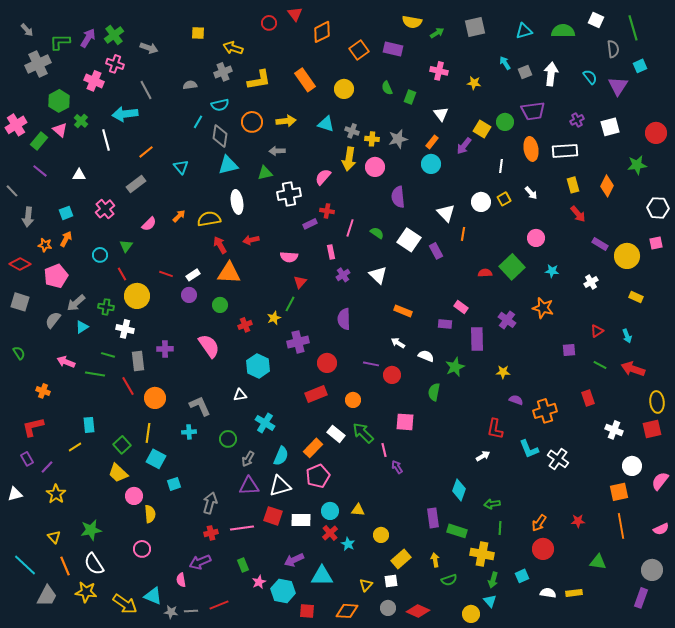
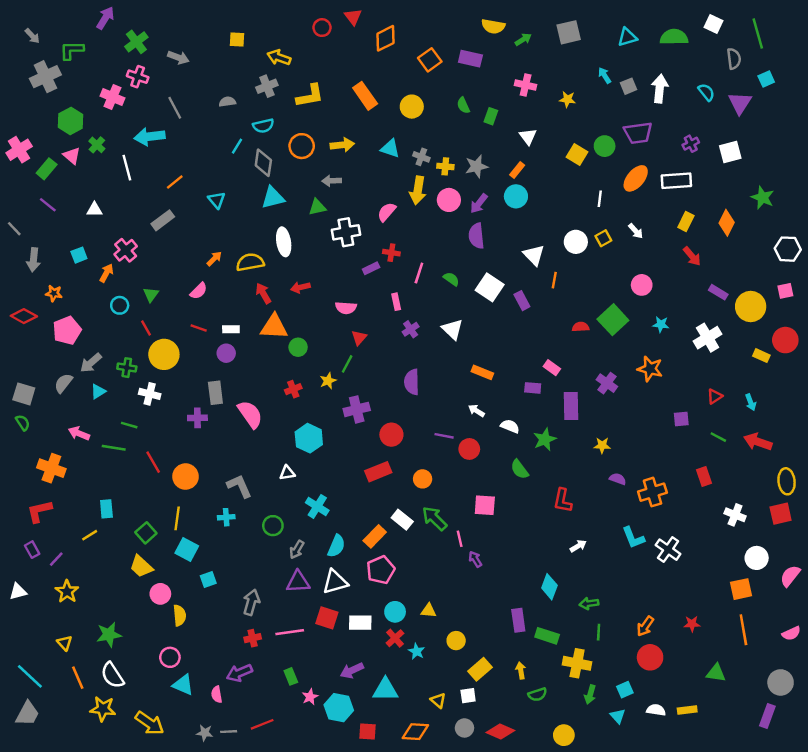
purple arrow: (88, 38) -> (105, 18), moved
red circle: (656, 133) -> (785, 340), moved
purple arrow: (464, 146) -> (479, 204), moved
orange ellipse: (531, 149) -> (636, 178), turned 50
green star: (637, 165) -> (763, 198), turned 30
yellow rectangle: (573, 185) -> (686, 222), turned 42
pink semicircle: (149, 224) -> (199, 291), moved
orange arrow: (66, 239) -> (106, 273), moved
white rectangle: (193, 275) -> (231, 329), turned 32
white cross: (591, 282) -> (708, 338), size x1.6
gray square: (20, 302) -> (24, 394), moved
green circle: (220, 305) -> (298, 347), moved
gray rectangle: (138, 361) -> (215, 393), moved
orange cross: (43, 391) -> (51, 468), size x1.6
green semicircle: (434, 392) -> (520, 469), turned -48
red L-shape: (495, 429) -> (563, 500), moved
yellow triangle: (366, 585) -> (438, 700), turned -32
gray trapezoid: (47, 596) -> (27, 714), moved
cyan triangle: (153, 596) -> (183, 685), moved
cyan triangle: (490, 601) -> (618, 716), moved

